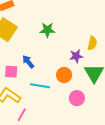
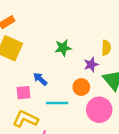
green star: (47, 30) -> (63, 48), moved
pink circle: (77, 98) -> (99, 110), size x1.5

